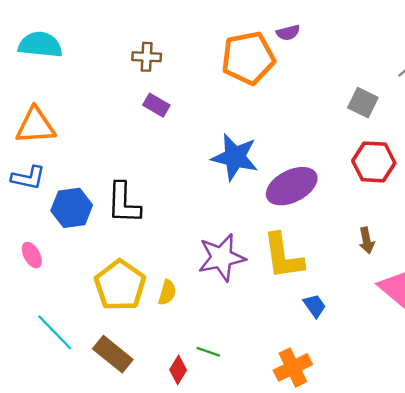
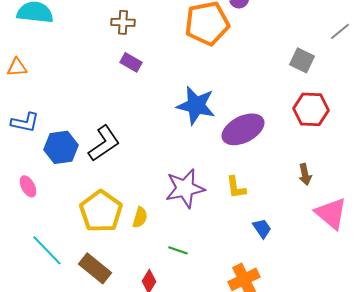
orange triangle: (35, 126) -> (17, 67), moved, size x0.6
black L-shape: (124, 203) -> (104, 143), turned -126
yellow L-shape: (283, 256) -> (236, 187), size x0.6
green line: (208, 352) -> (178, 250), moved

